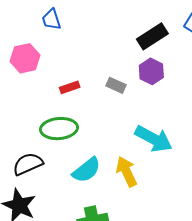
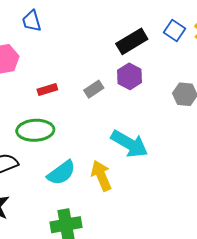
gray rectangle: (116, 85) -> (94, 89), turned -60

